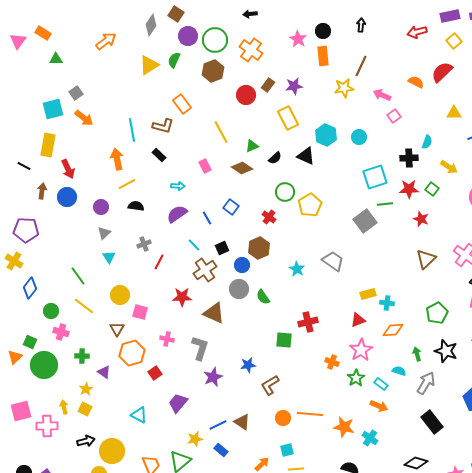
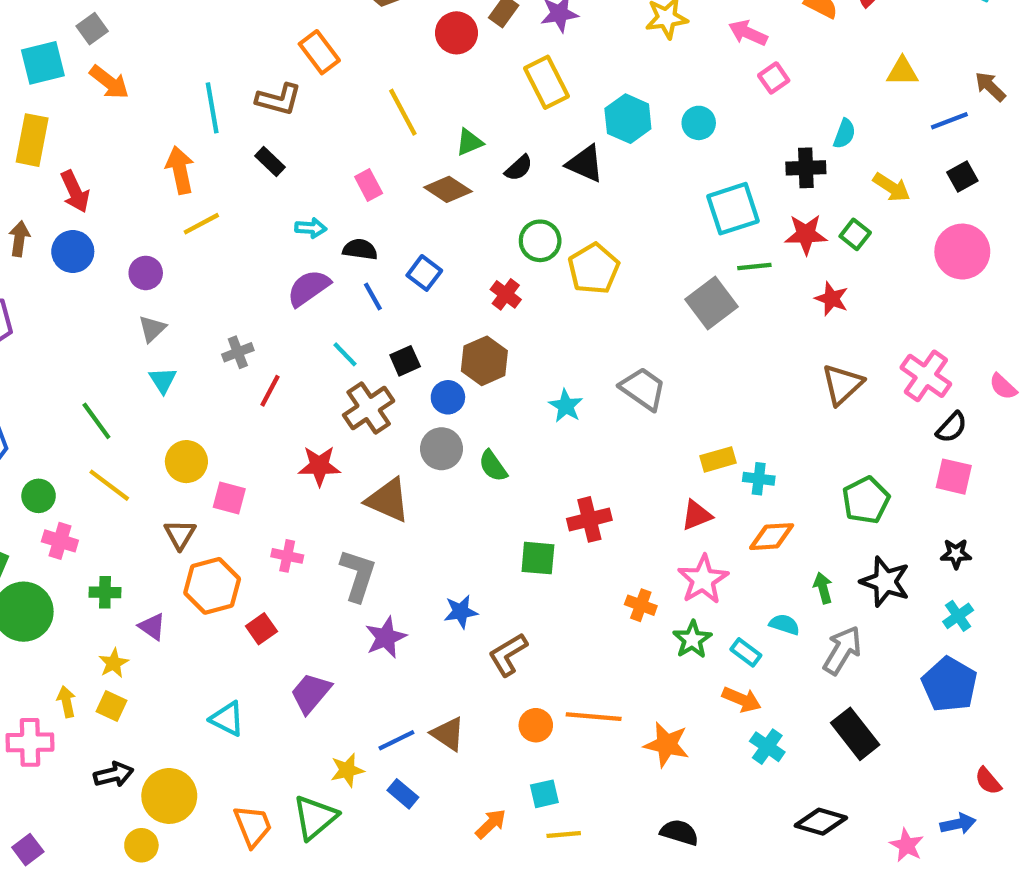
black semicircle: (136, 206) -> (360, 249), moved
cyan cross: (370, 438) -> (767, 747), moved

